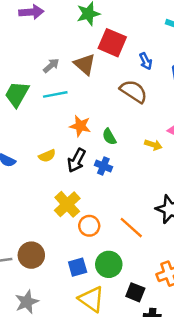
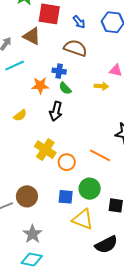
black arrow: (77, 160) -> (56, 111), moved
blue cross: (103, 166) -> (59, 71), moved
blue square: (78, 267) -> (66, 197), turned 35

